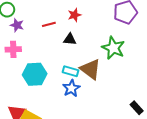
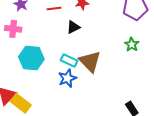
black triangle: (70, 39) -> (73, 27), turned -40
green star: (113, 48) -> (132, 44), moved, size x0.6

